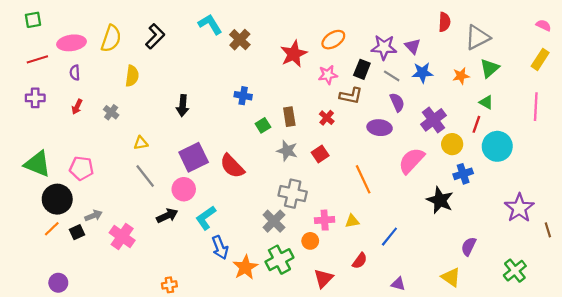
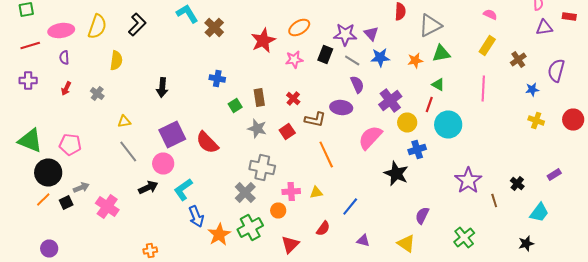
green triangle: (490, 68) -> (441, 54), turned 30
brown L-shape: (351, 96) -> (315, 120), moved
purple triangle: (398, 284) -> (363, 240), moved

